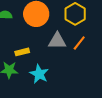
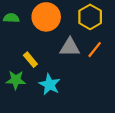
yellow rectangle: (22, 52) -> (30, 60), turned 64

